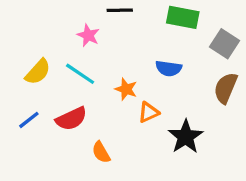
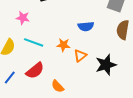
pink star: (88, 35) -> (23, 18), moved
black star: (186, 137) -> (106, 65), turned 30

